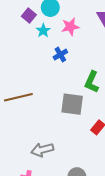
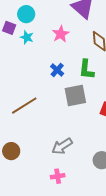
pink star: (70, 27) -> (61, 34), moved
blue cross: (60, 55) -> (57, 70), moved

